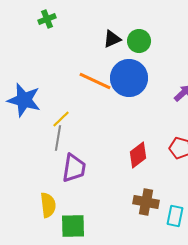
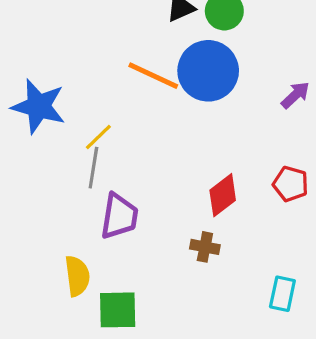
brown cross: (146, 202) -> (205, 247), moved, size x0.7

